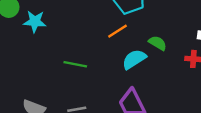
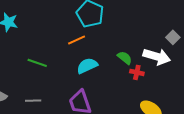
green semicircle: (158, 43) -> (125, 58), moved

